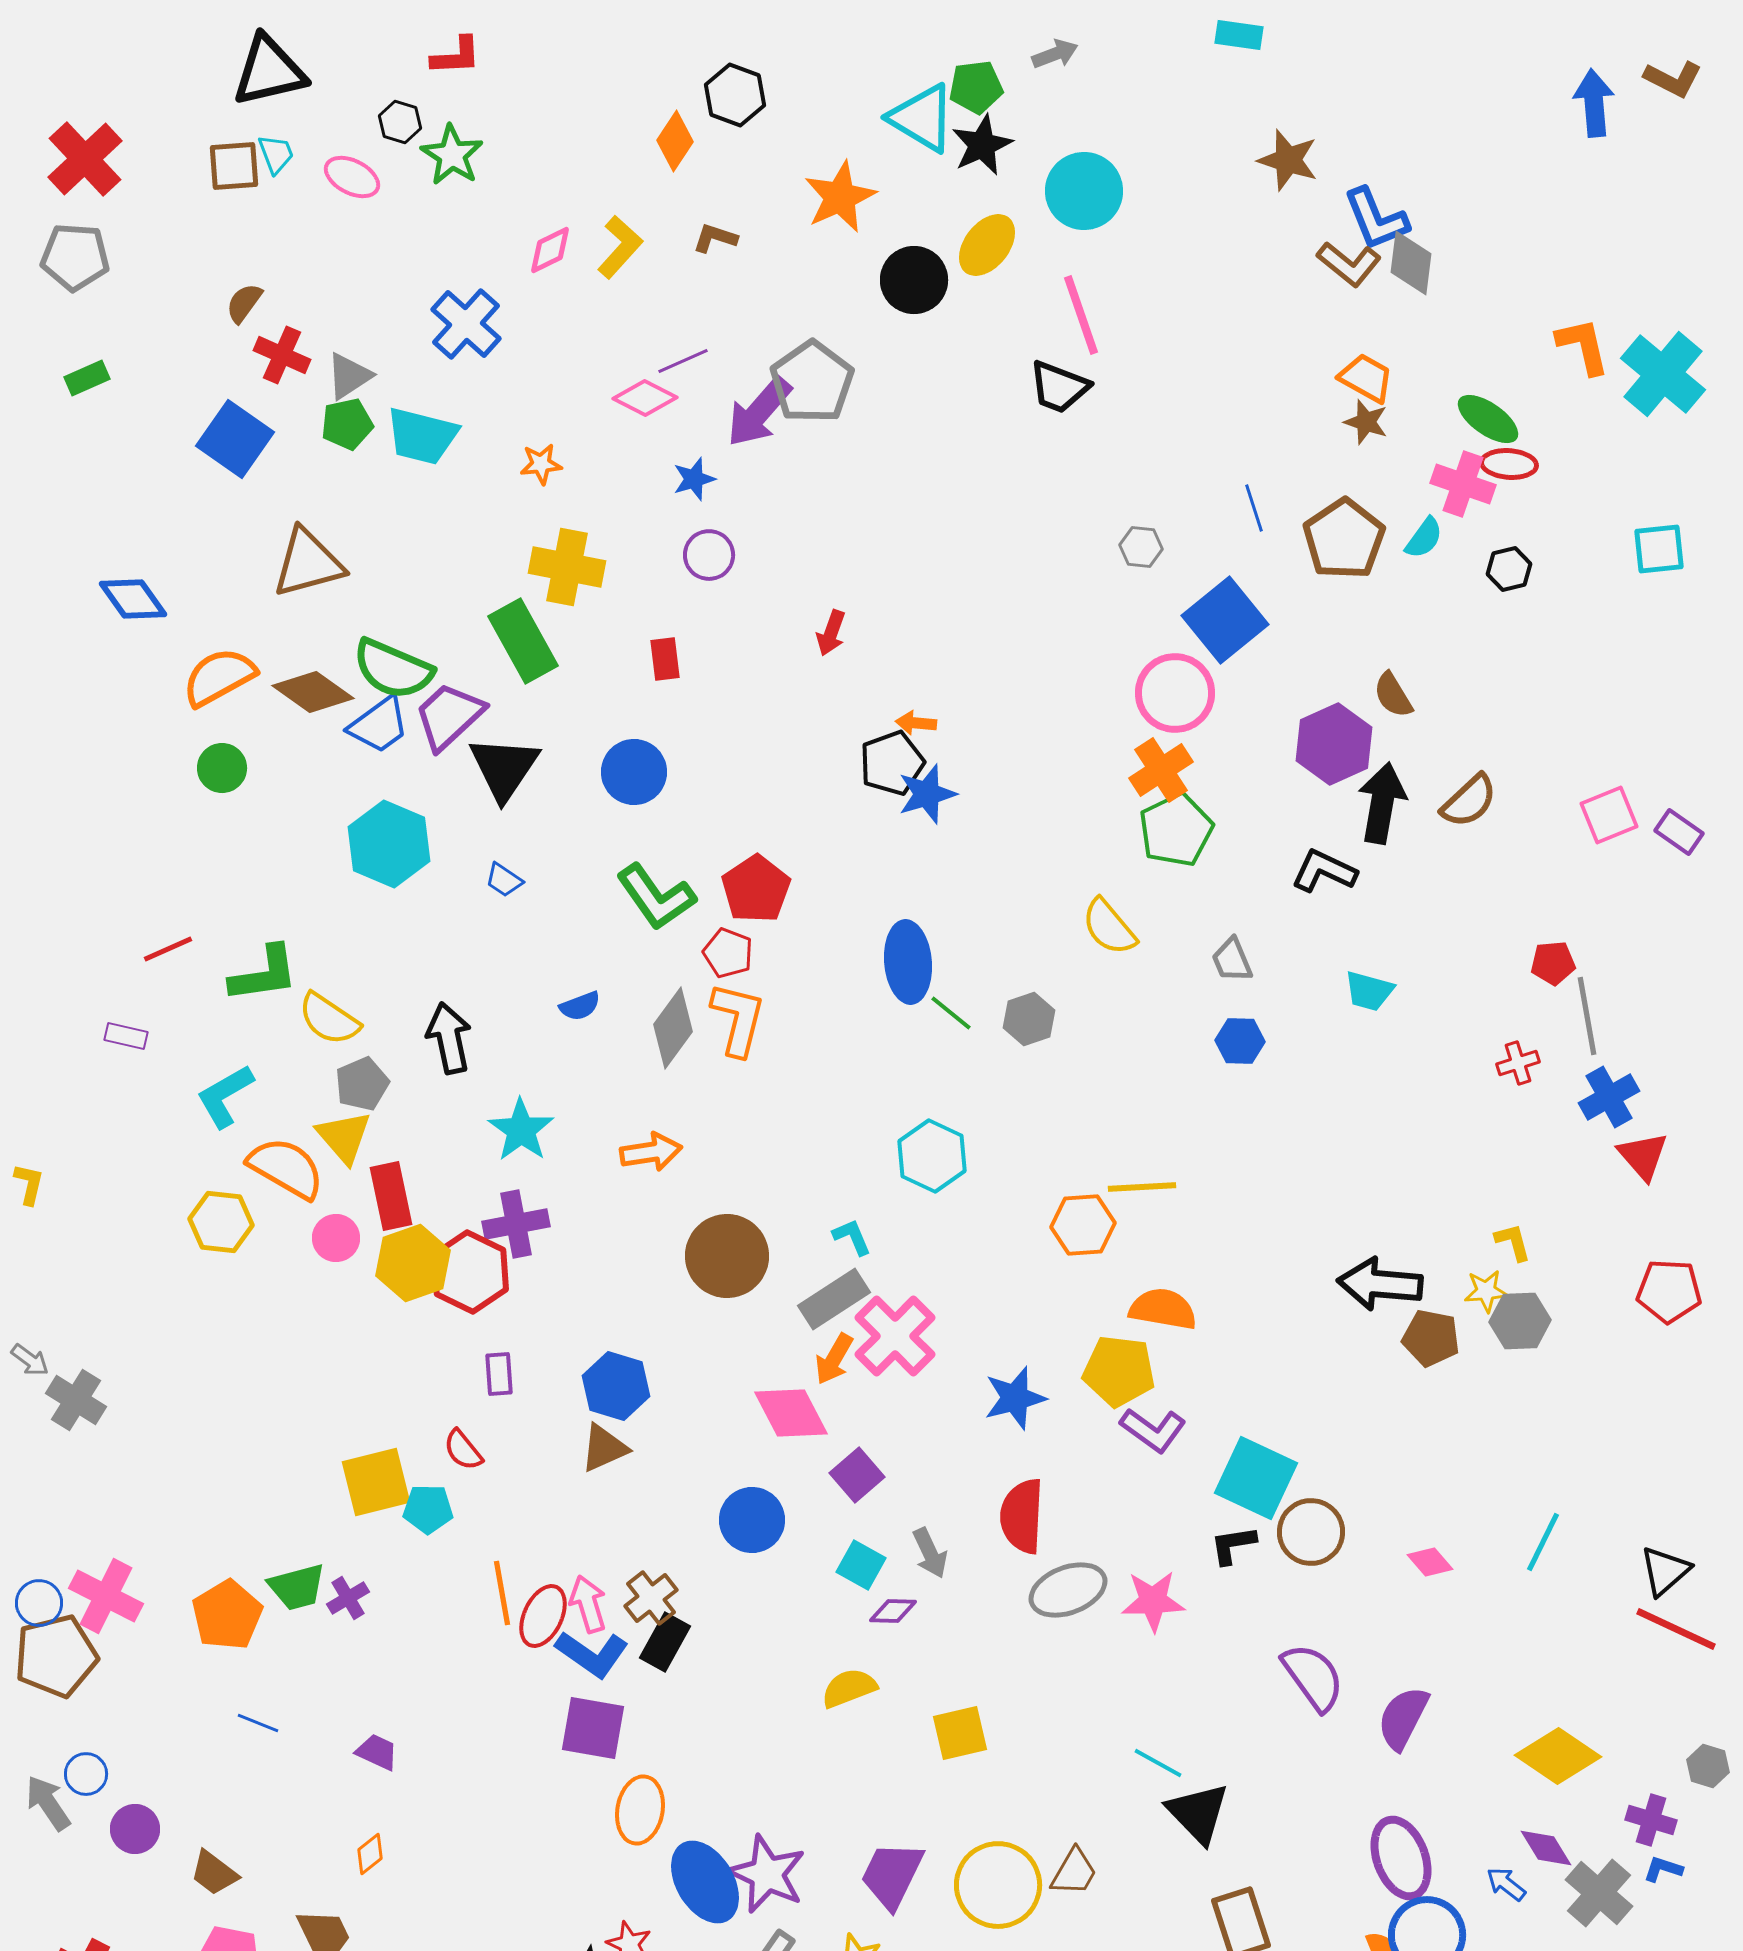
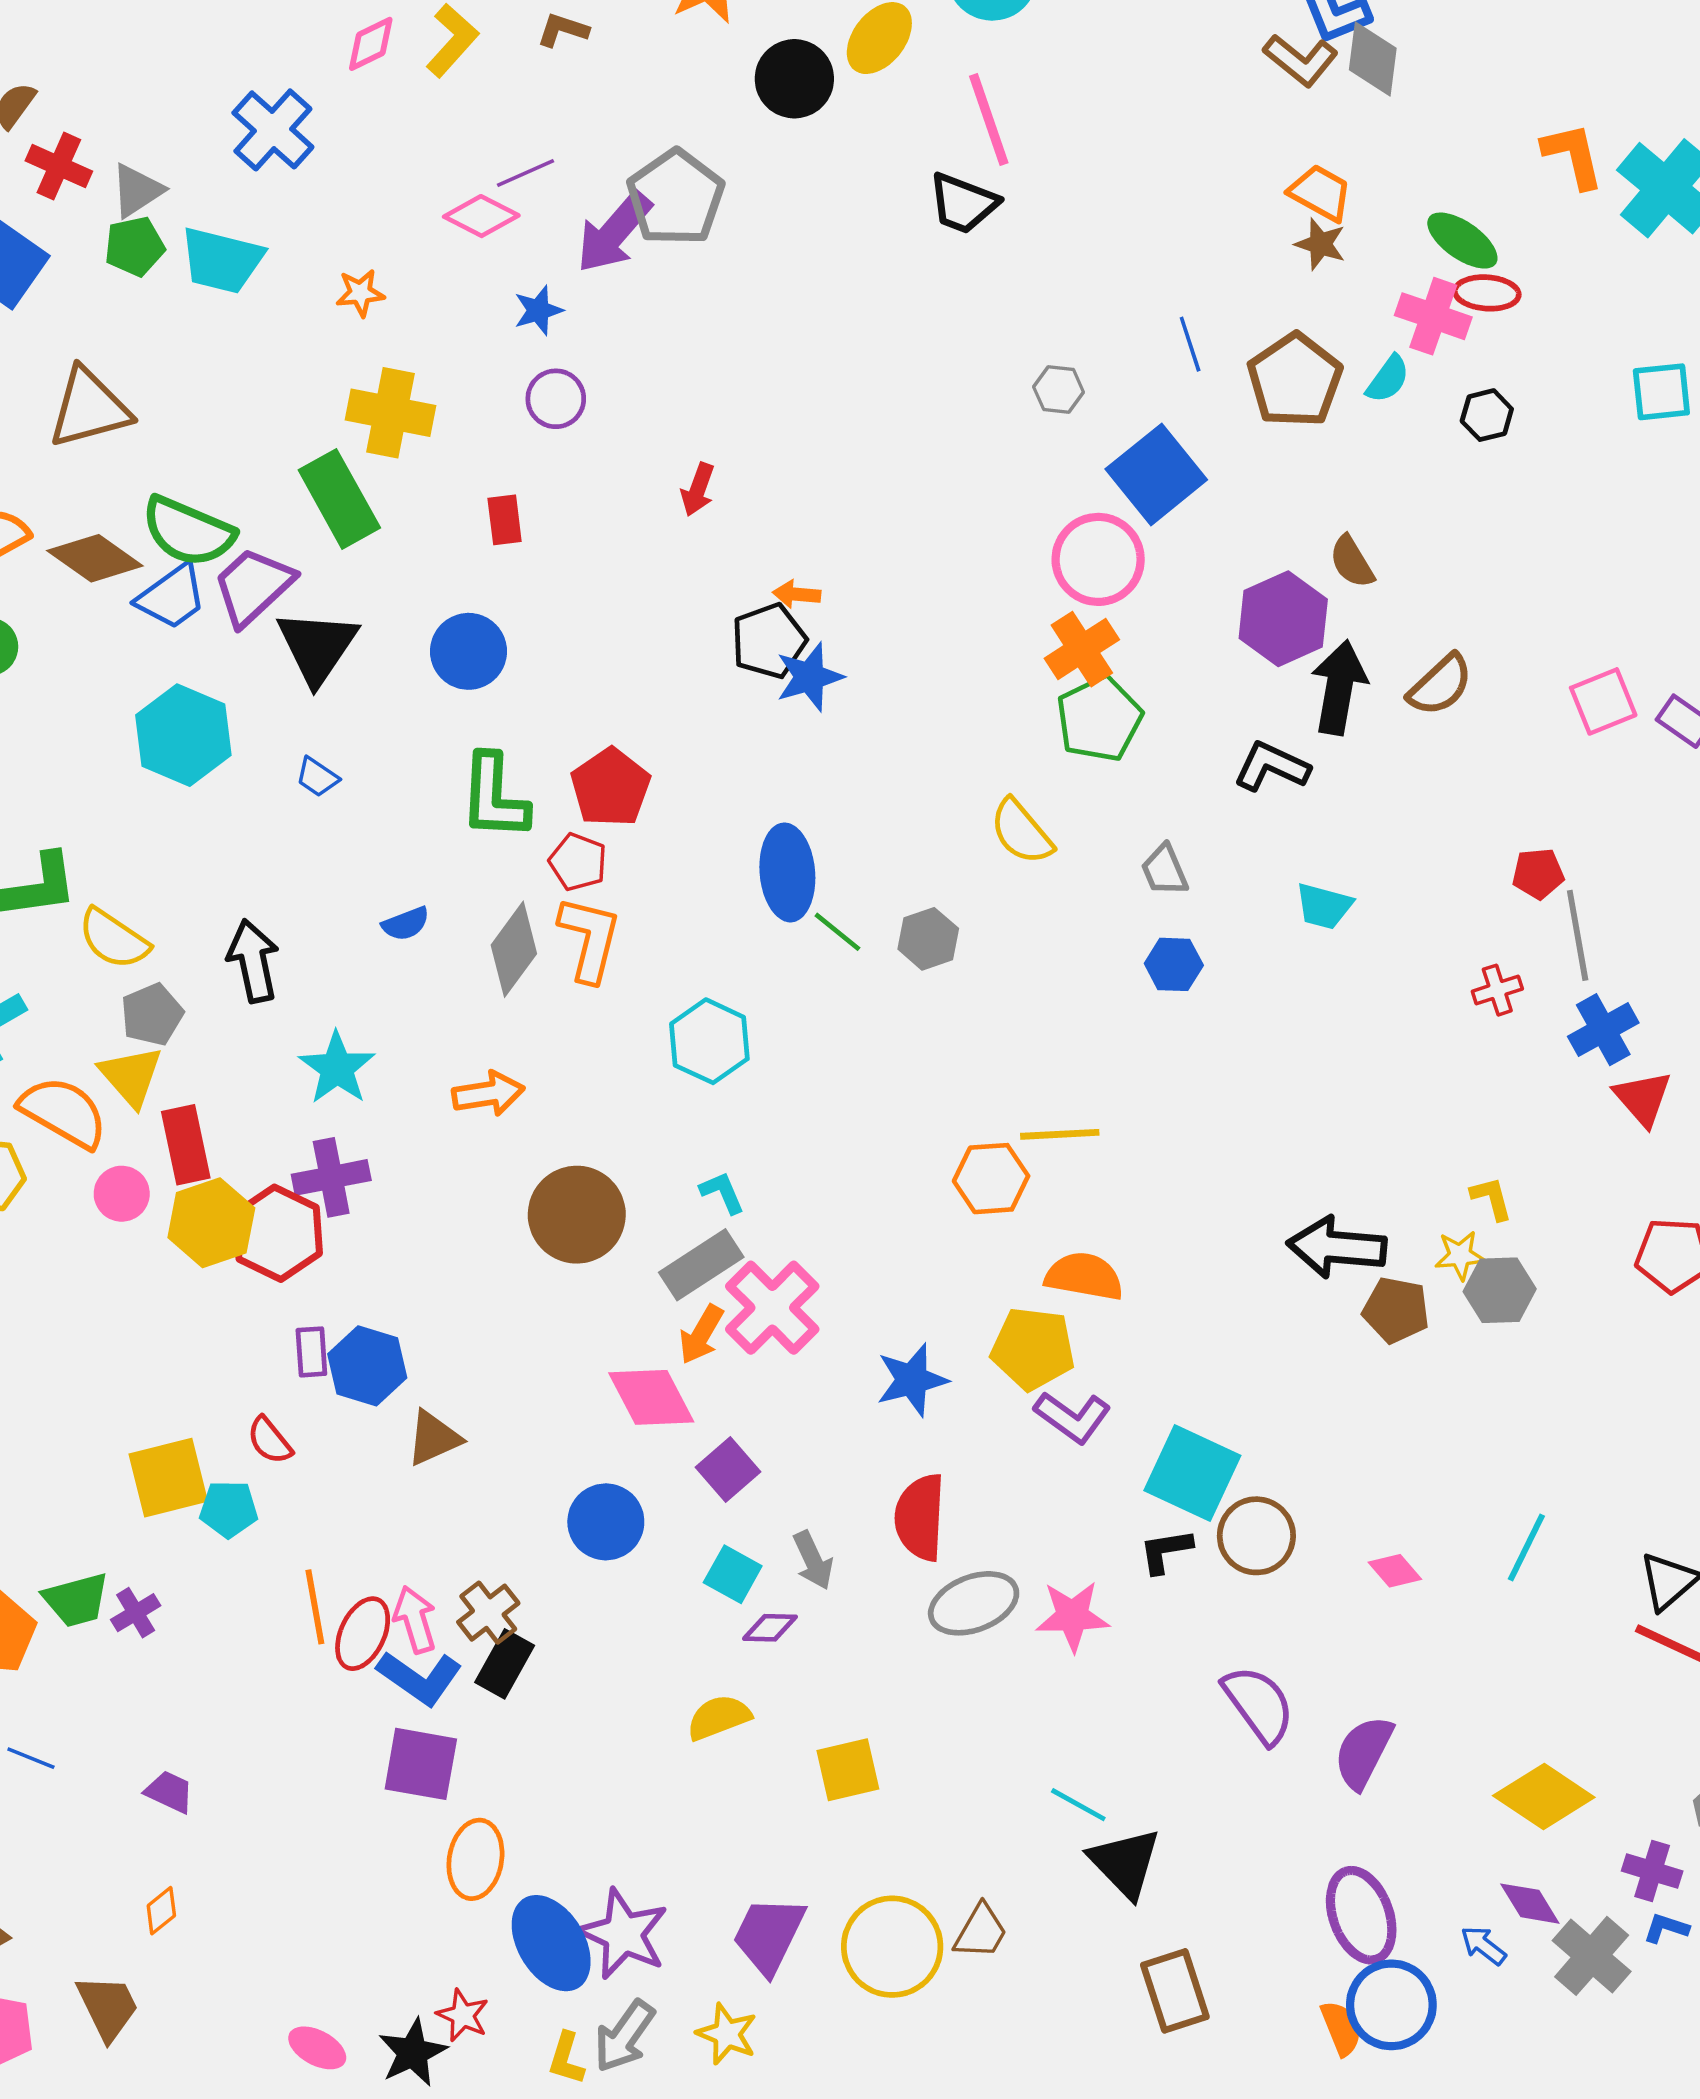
green L-shape: (656, 897) -> (494, 797), turned 38
cyan hexagon: (932, 1156) -> (709, 1041), moved
blue hexagon: (616, 1386) -> (367, 1366), moved

